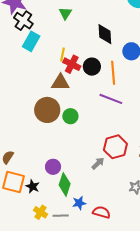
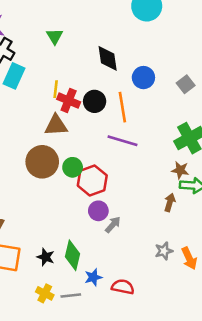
red hexagon: (115, 147) -> (92, 180), moved
purple circle: (53, 167) -> (98, 211), moved
black star: (33, 186) -> (46, 257), moved

